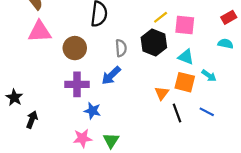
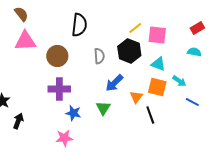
blue arrow: (111, 76) -> (114, 83), moved
blue line: (207, 112) -> (192, 102), moved
green triangle: (111, 140) -> (103, 108), moved

